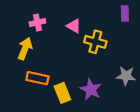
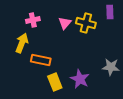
pink triangle: (74, 26) -> (65, 23), turned 40
yellow cross: (95, 42) -> (86, 23), moved
orange rectangle: (37, 78) -> (41, 60), moved

